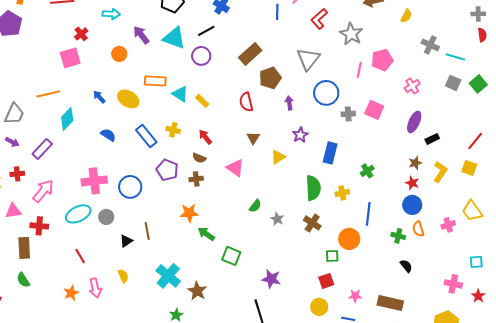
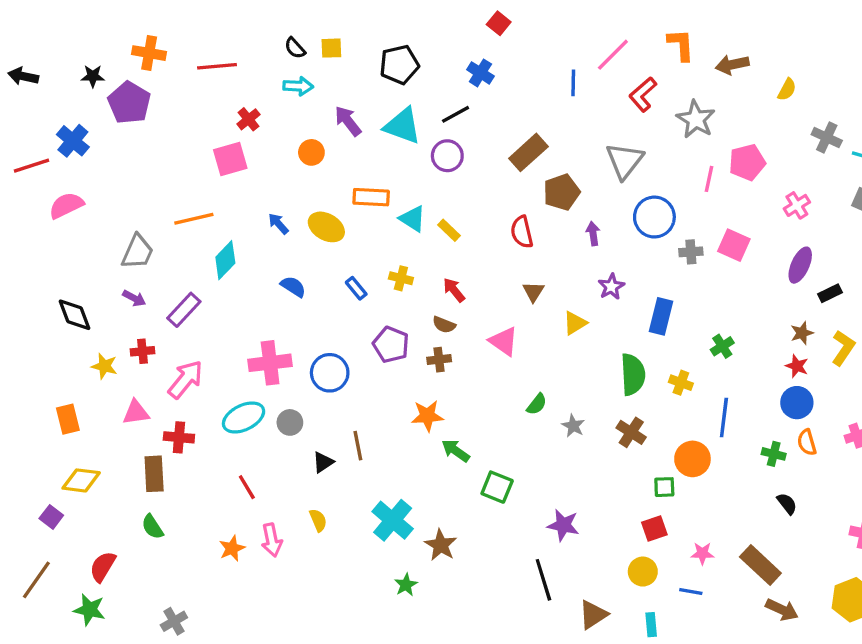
blue rectangle: (146, 136) -> (356, 288), size x0.6
yellow cross: (342, 193) -> (681, 383), turned 32
brown rectangle: (390, 303) -> (760, 565), turned 30

